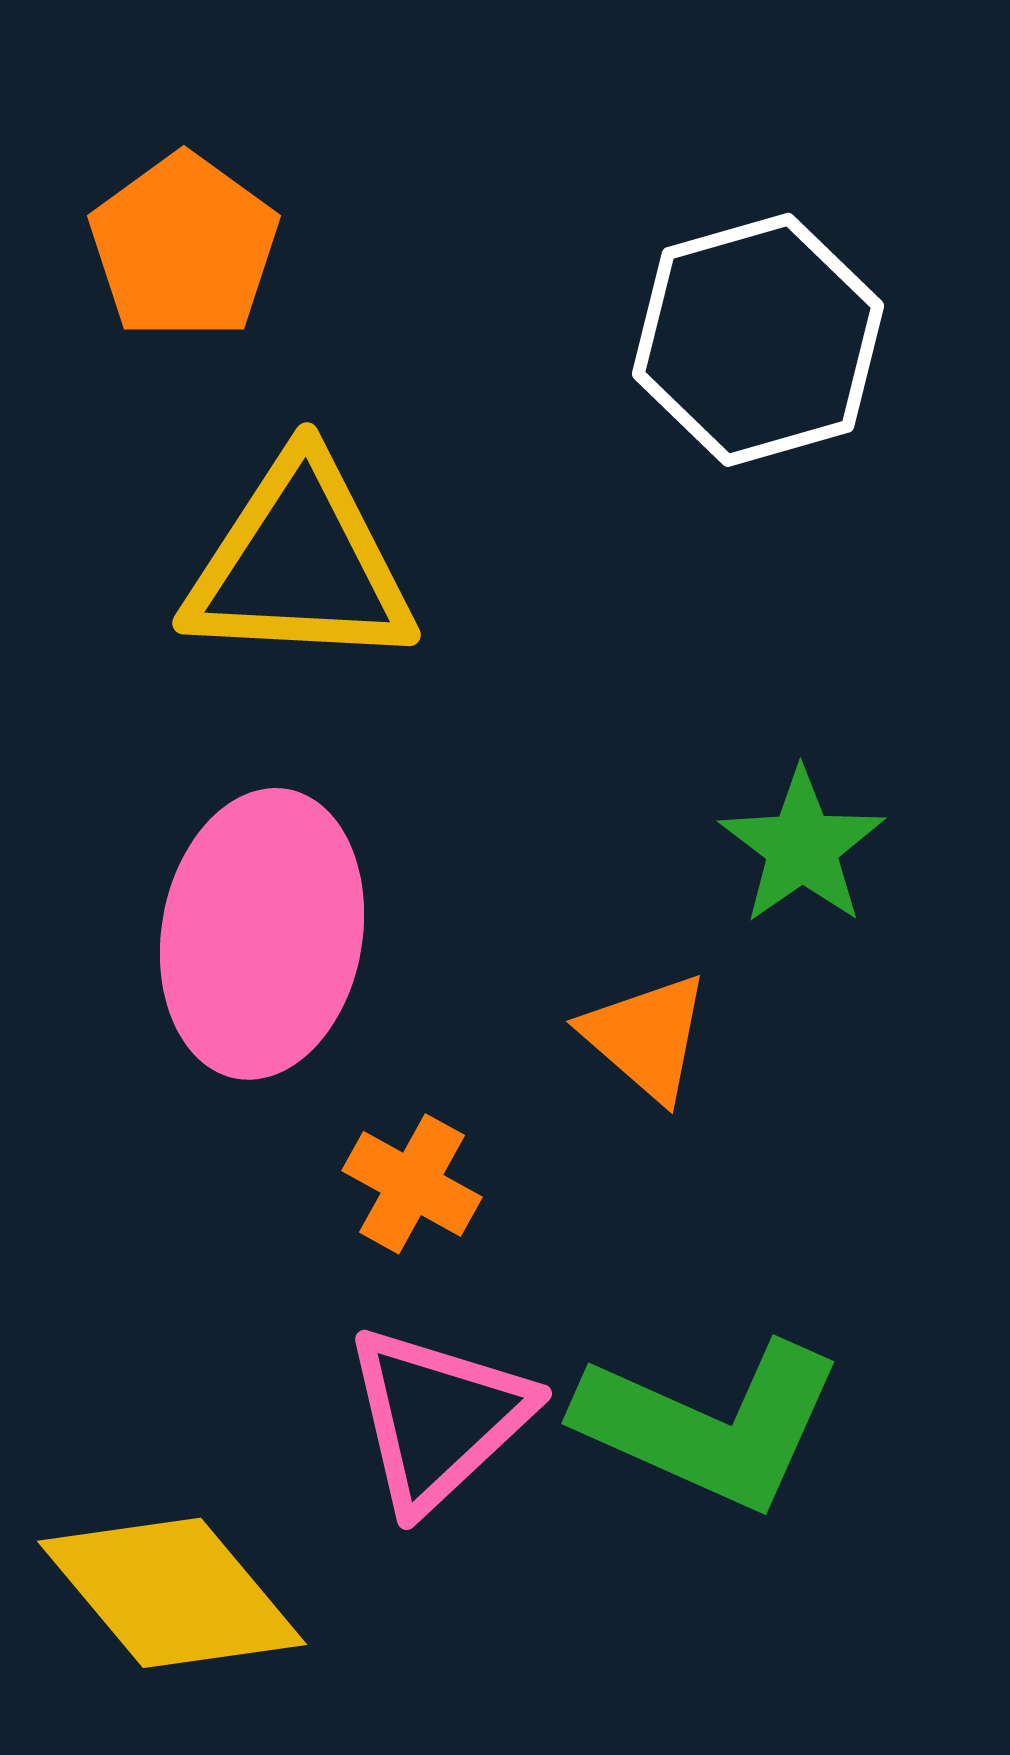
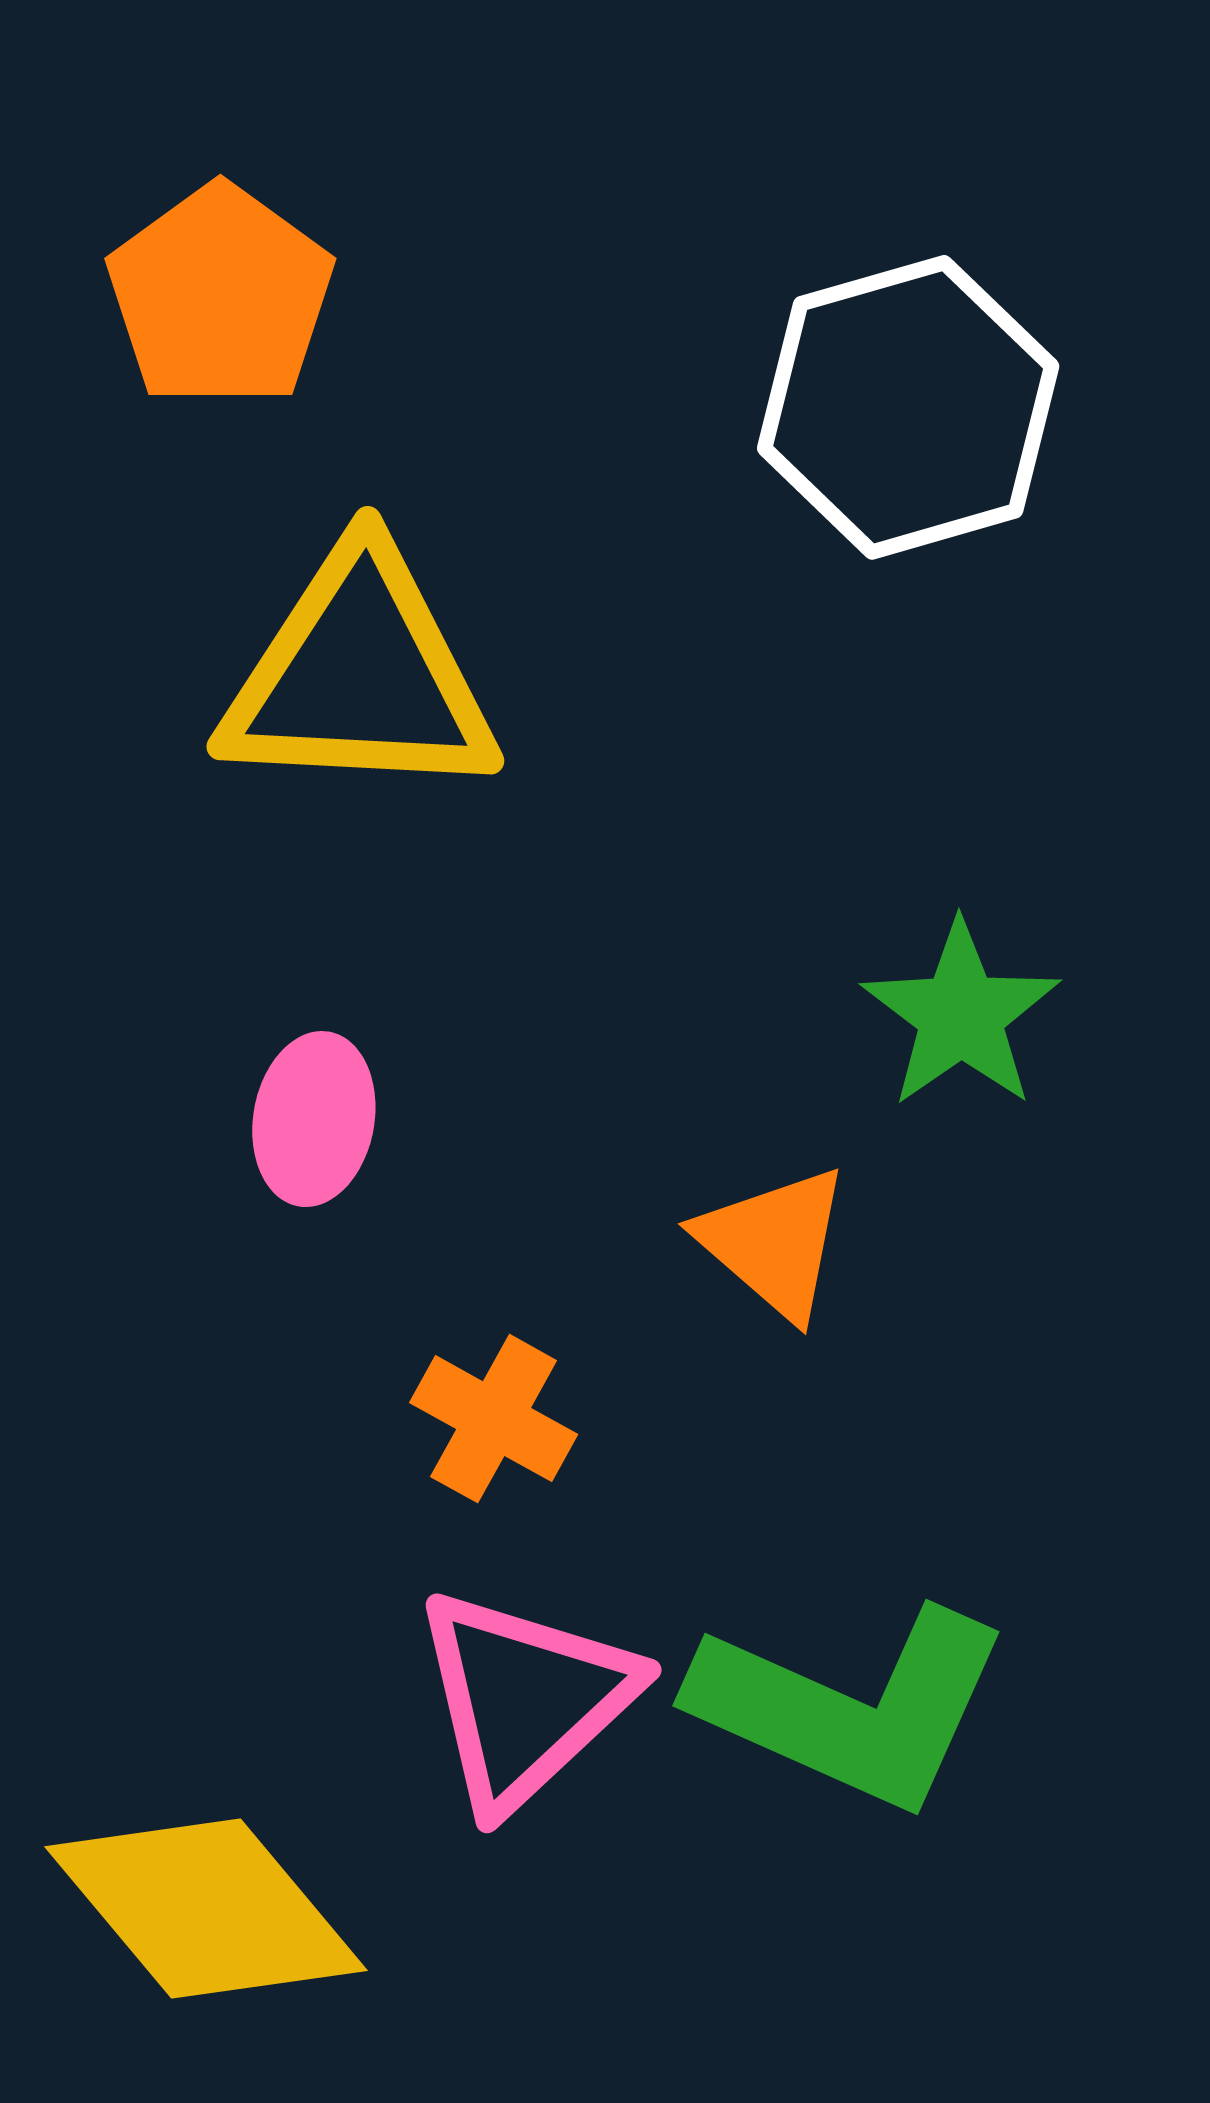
pink ellipse: (262, 934) -> (314, 1119), size x0.5

